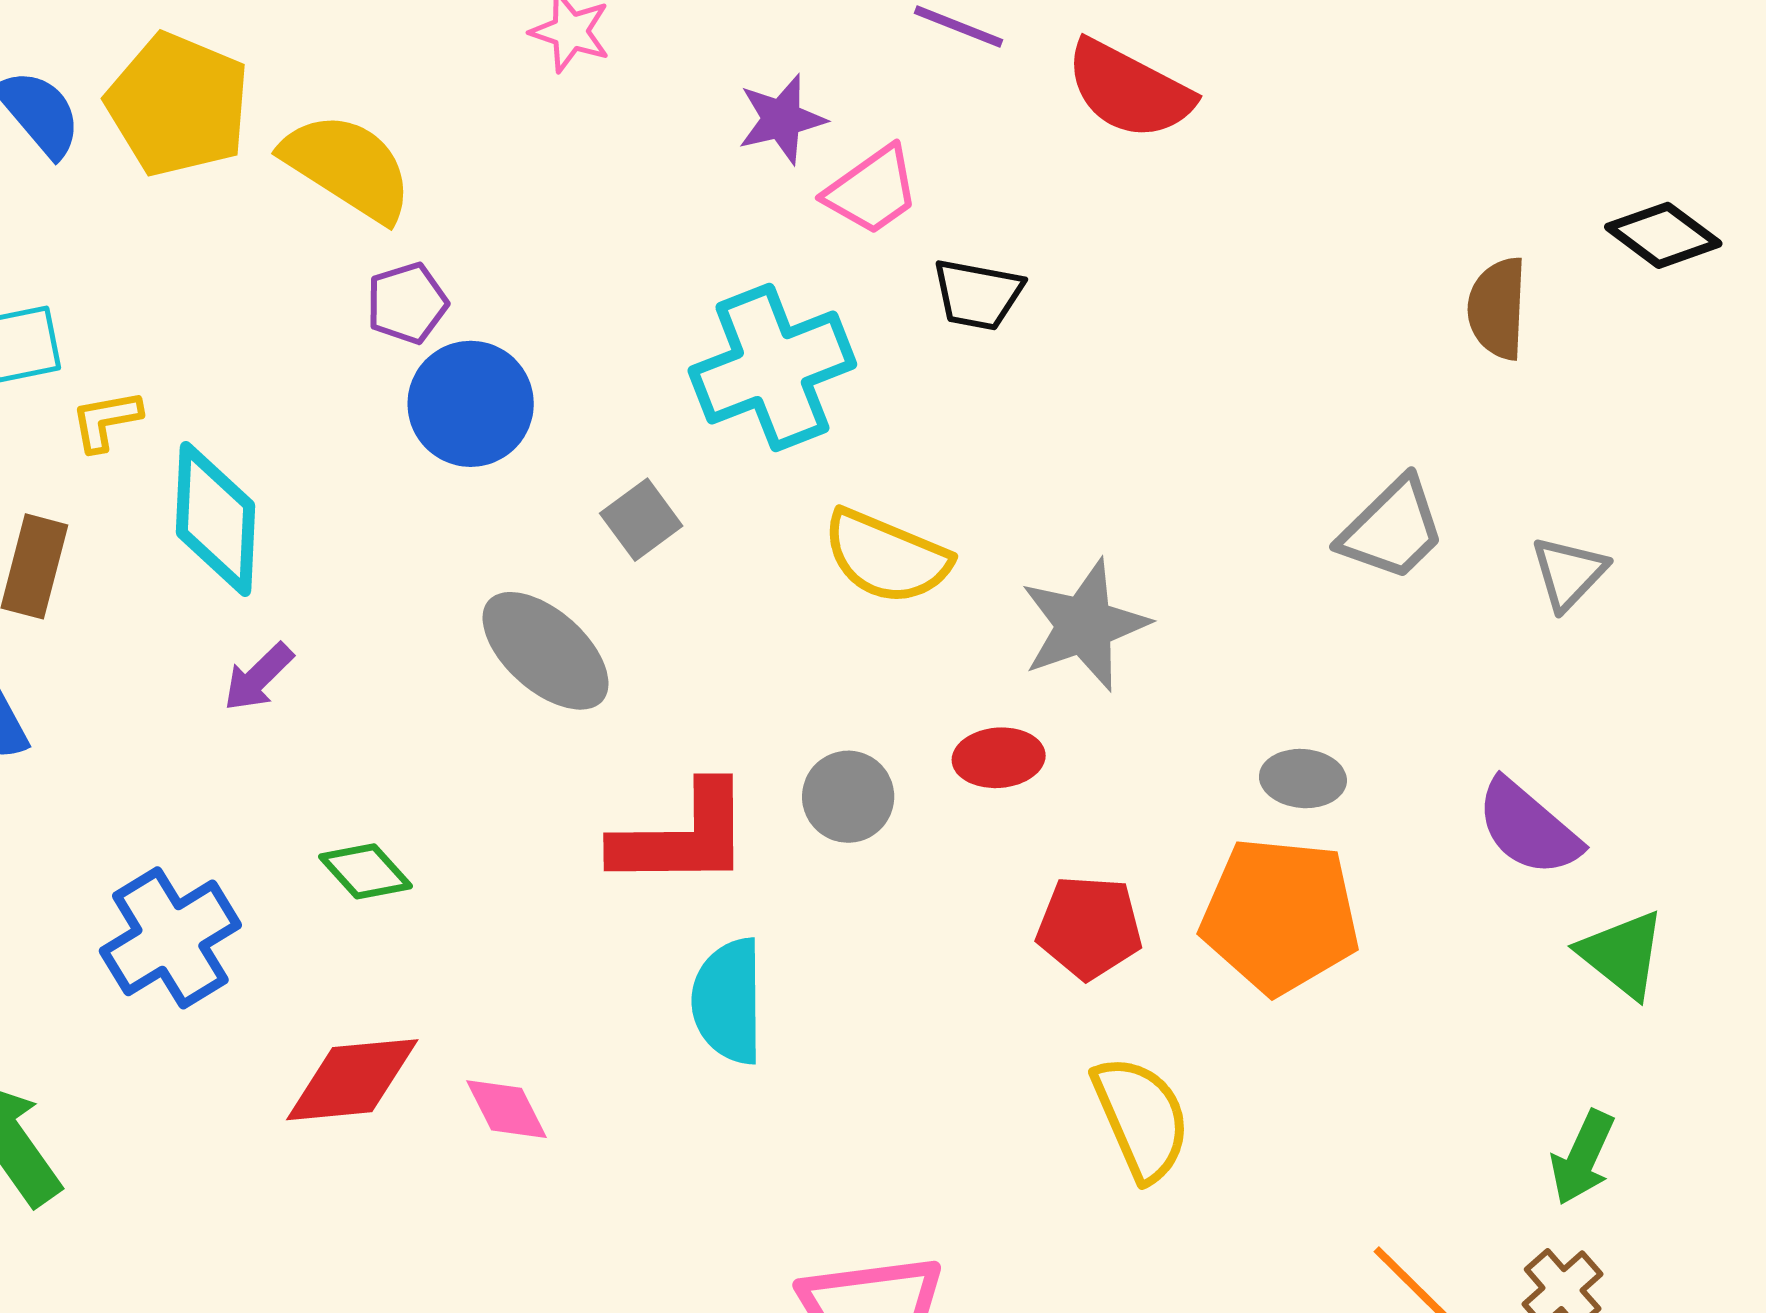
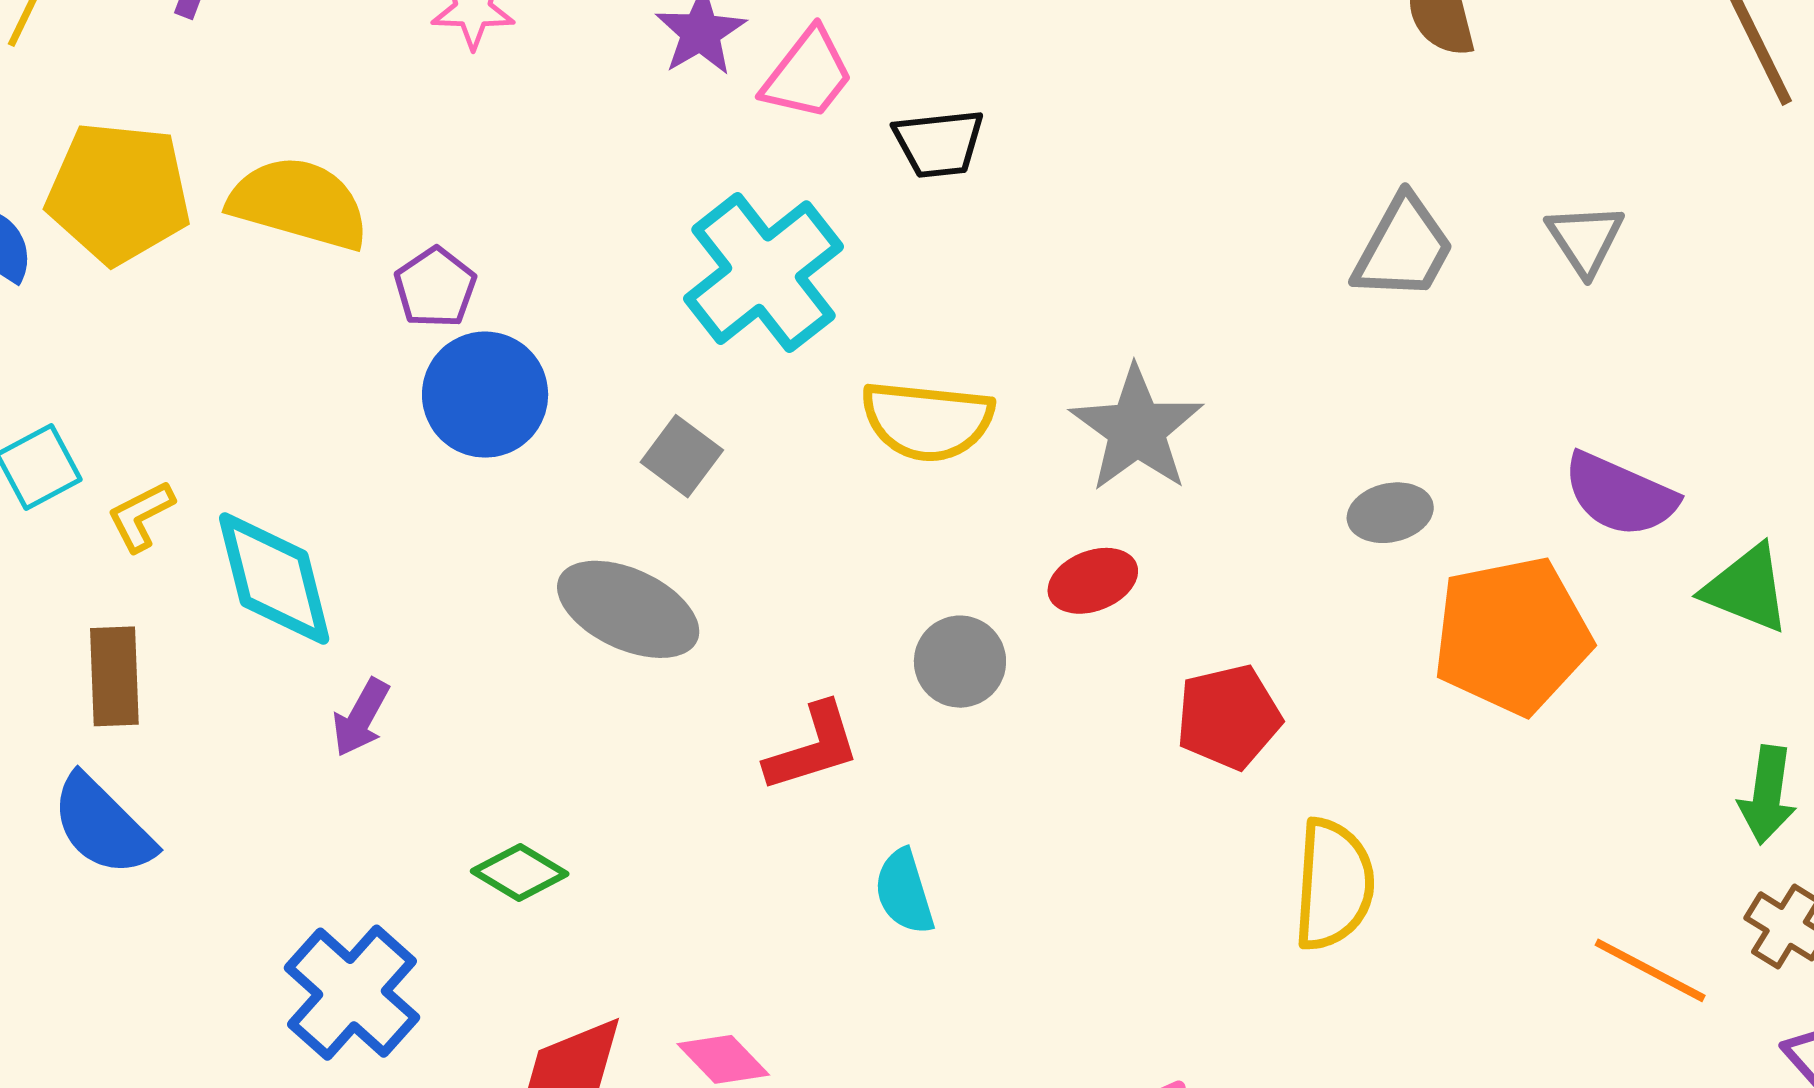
purple pentagon: (407, 303) -> (435, 288), moved
red L-shape: (682, 836) -> (813, 747), size x0.7
orange pentagon: (1280, 916) -> (1512, 636), moved
cyan semicircle: (728, 1001) -> (904, 892), size x0.7
yellow semicircle: (1141, 1118) -> (1334, 885), turned 44

